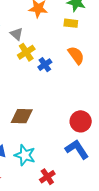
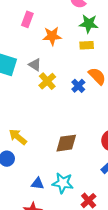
blue cross: (45, 65) -> (78, 86), moved
brown diamond: (22, 116) -> (66, 143), moved

